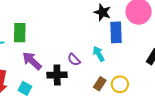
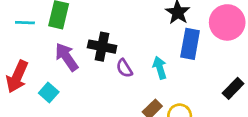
black cross: (57, 75) -> (102, 47), moved

